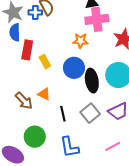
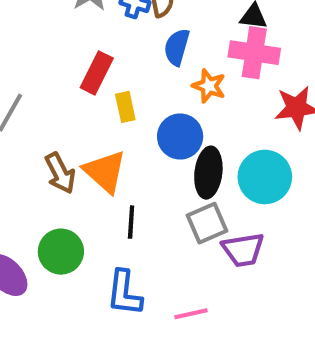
blue semicircle: (15, 32) -> (177, 47), moved
orange triangle: (44, 94) -> (105, 172), size x1.6
gray square: (90, 113) -> (207, 223), moved
pink line: (113, 146) -> (191, 314), moved

